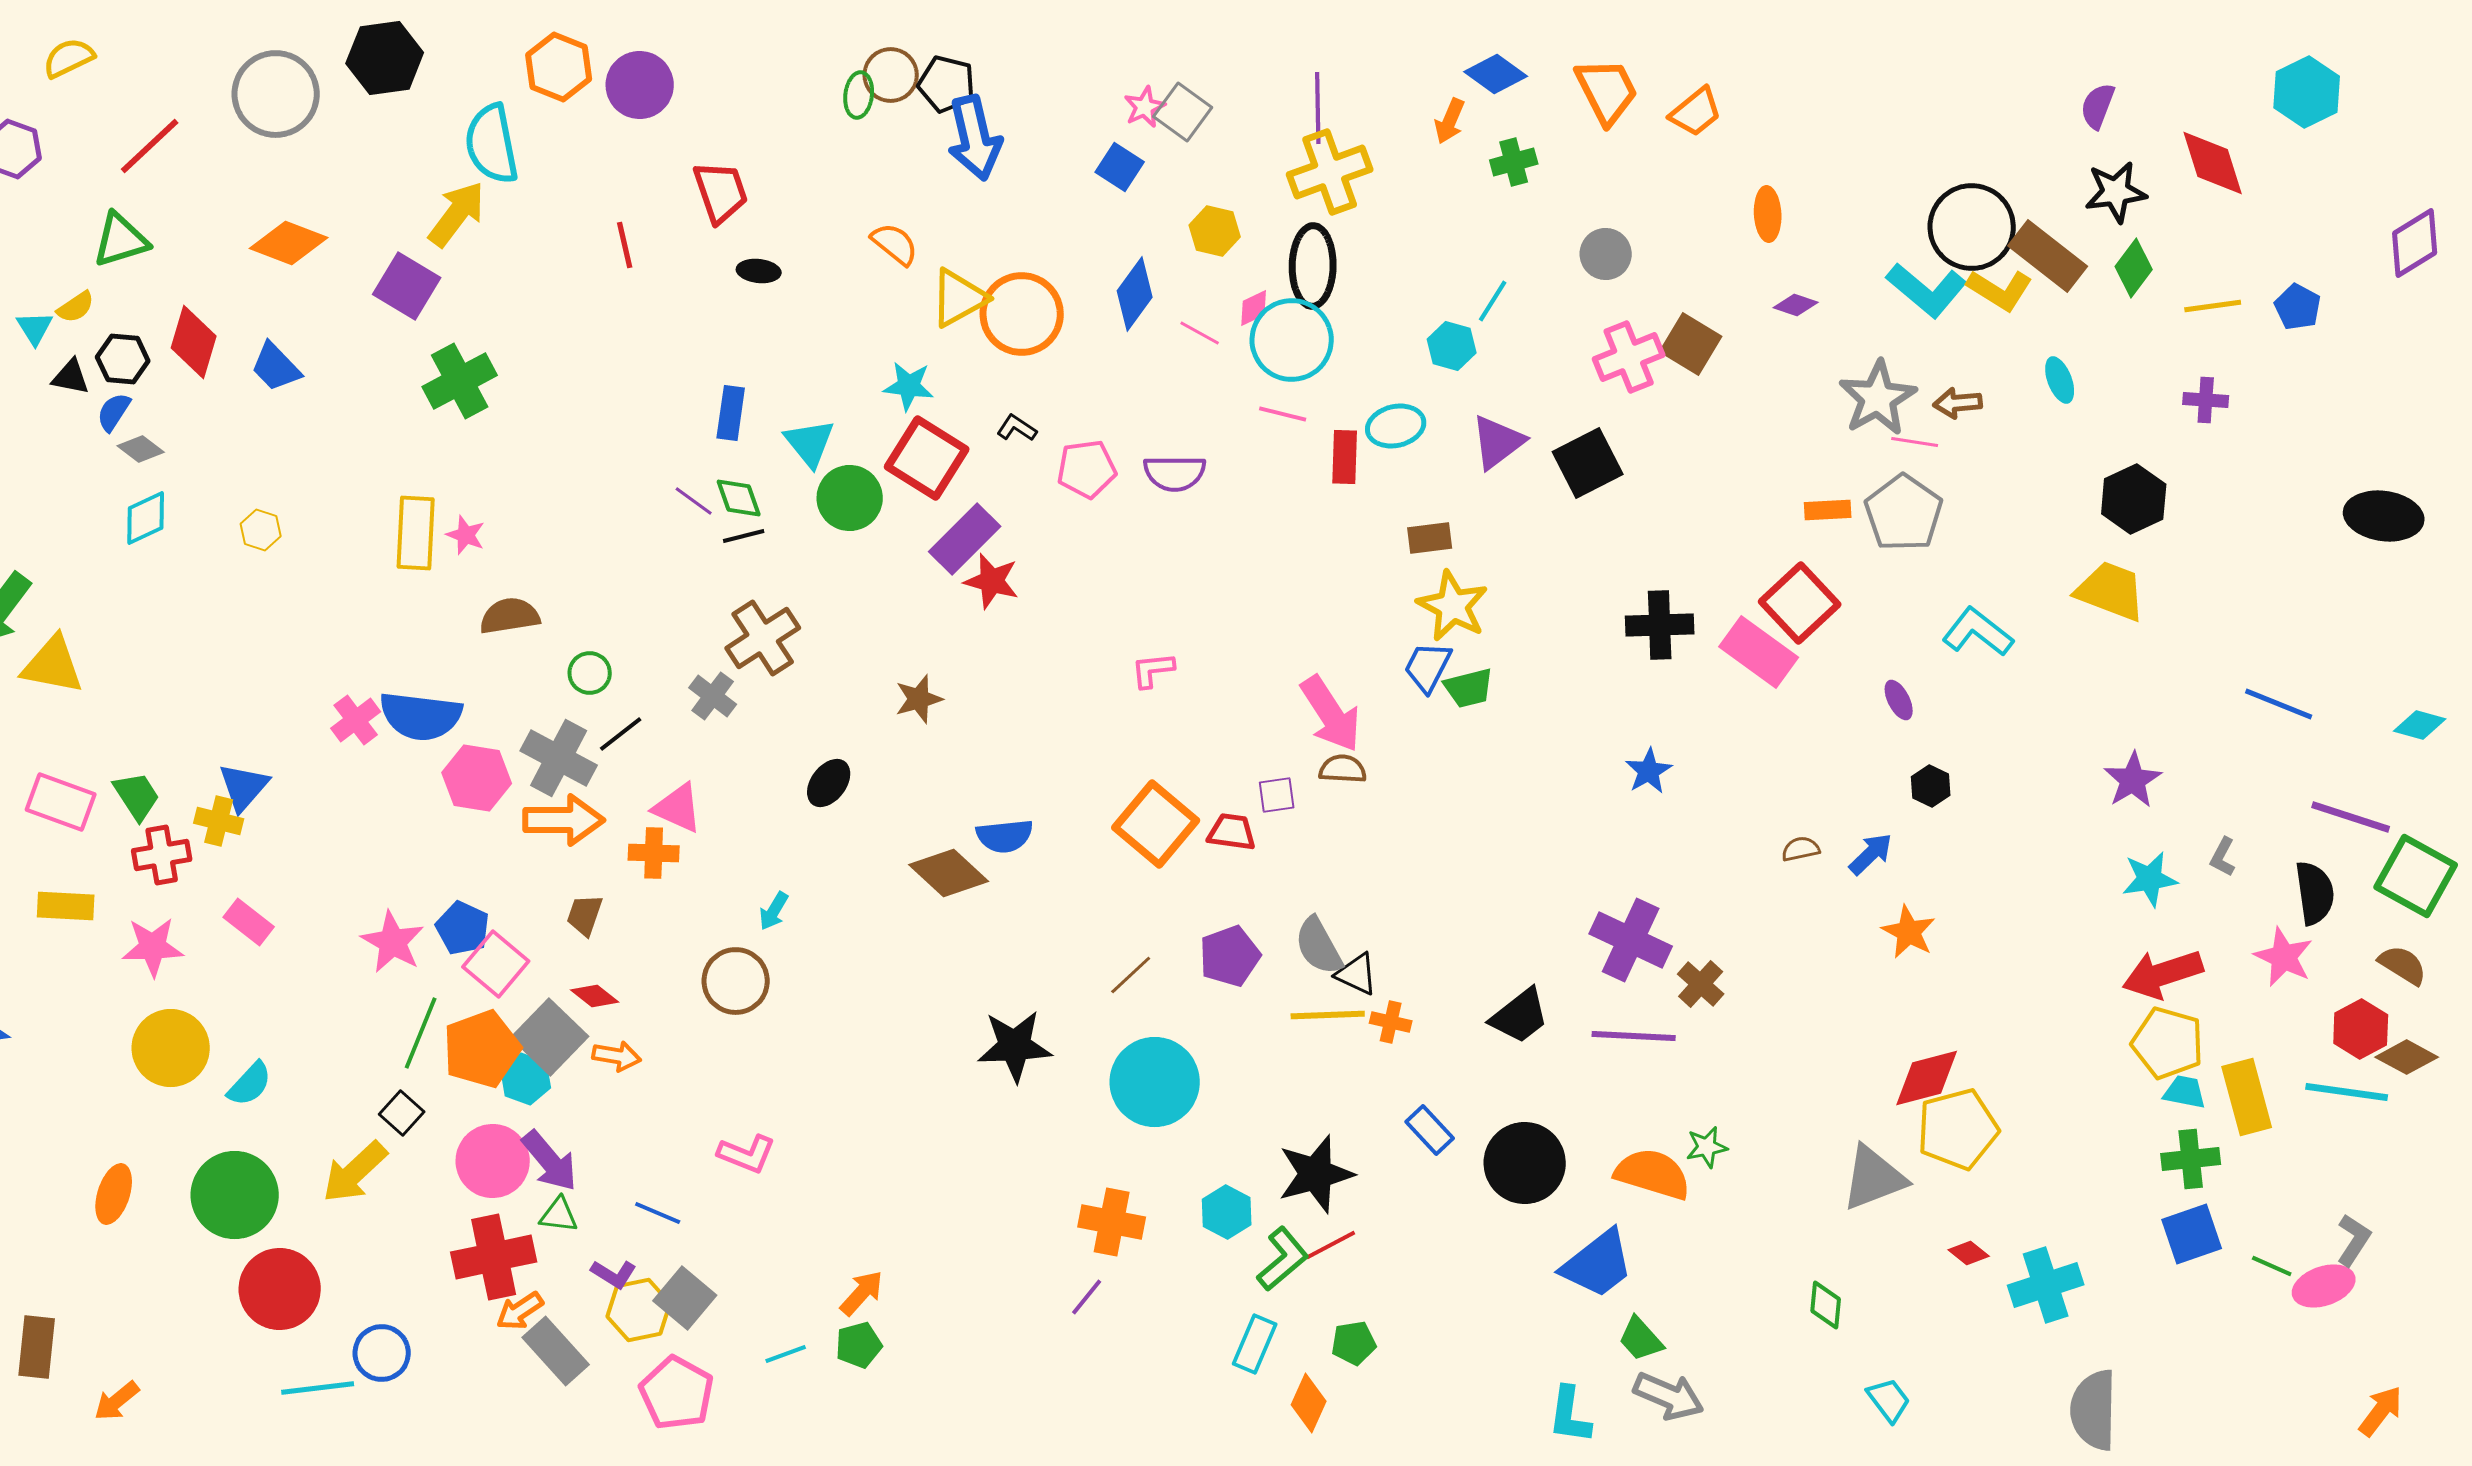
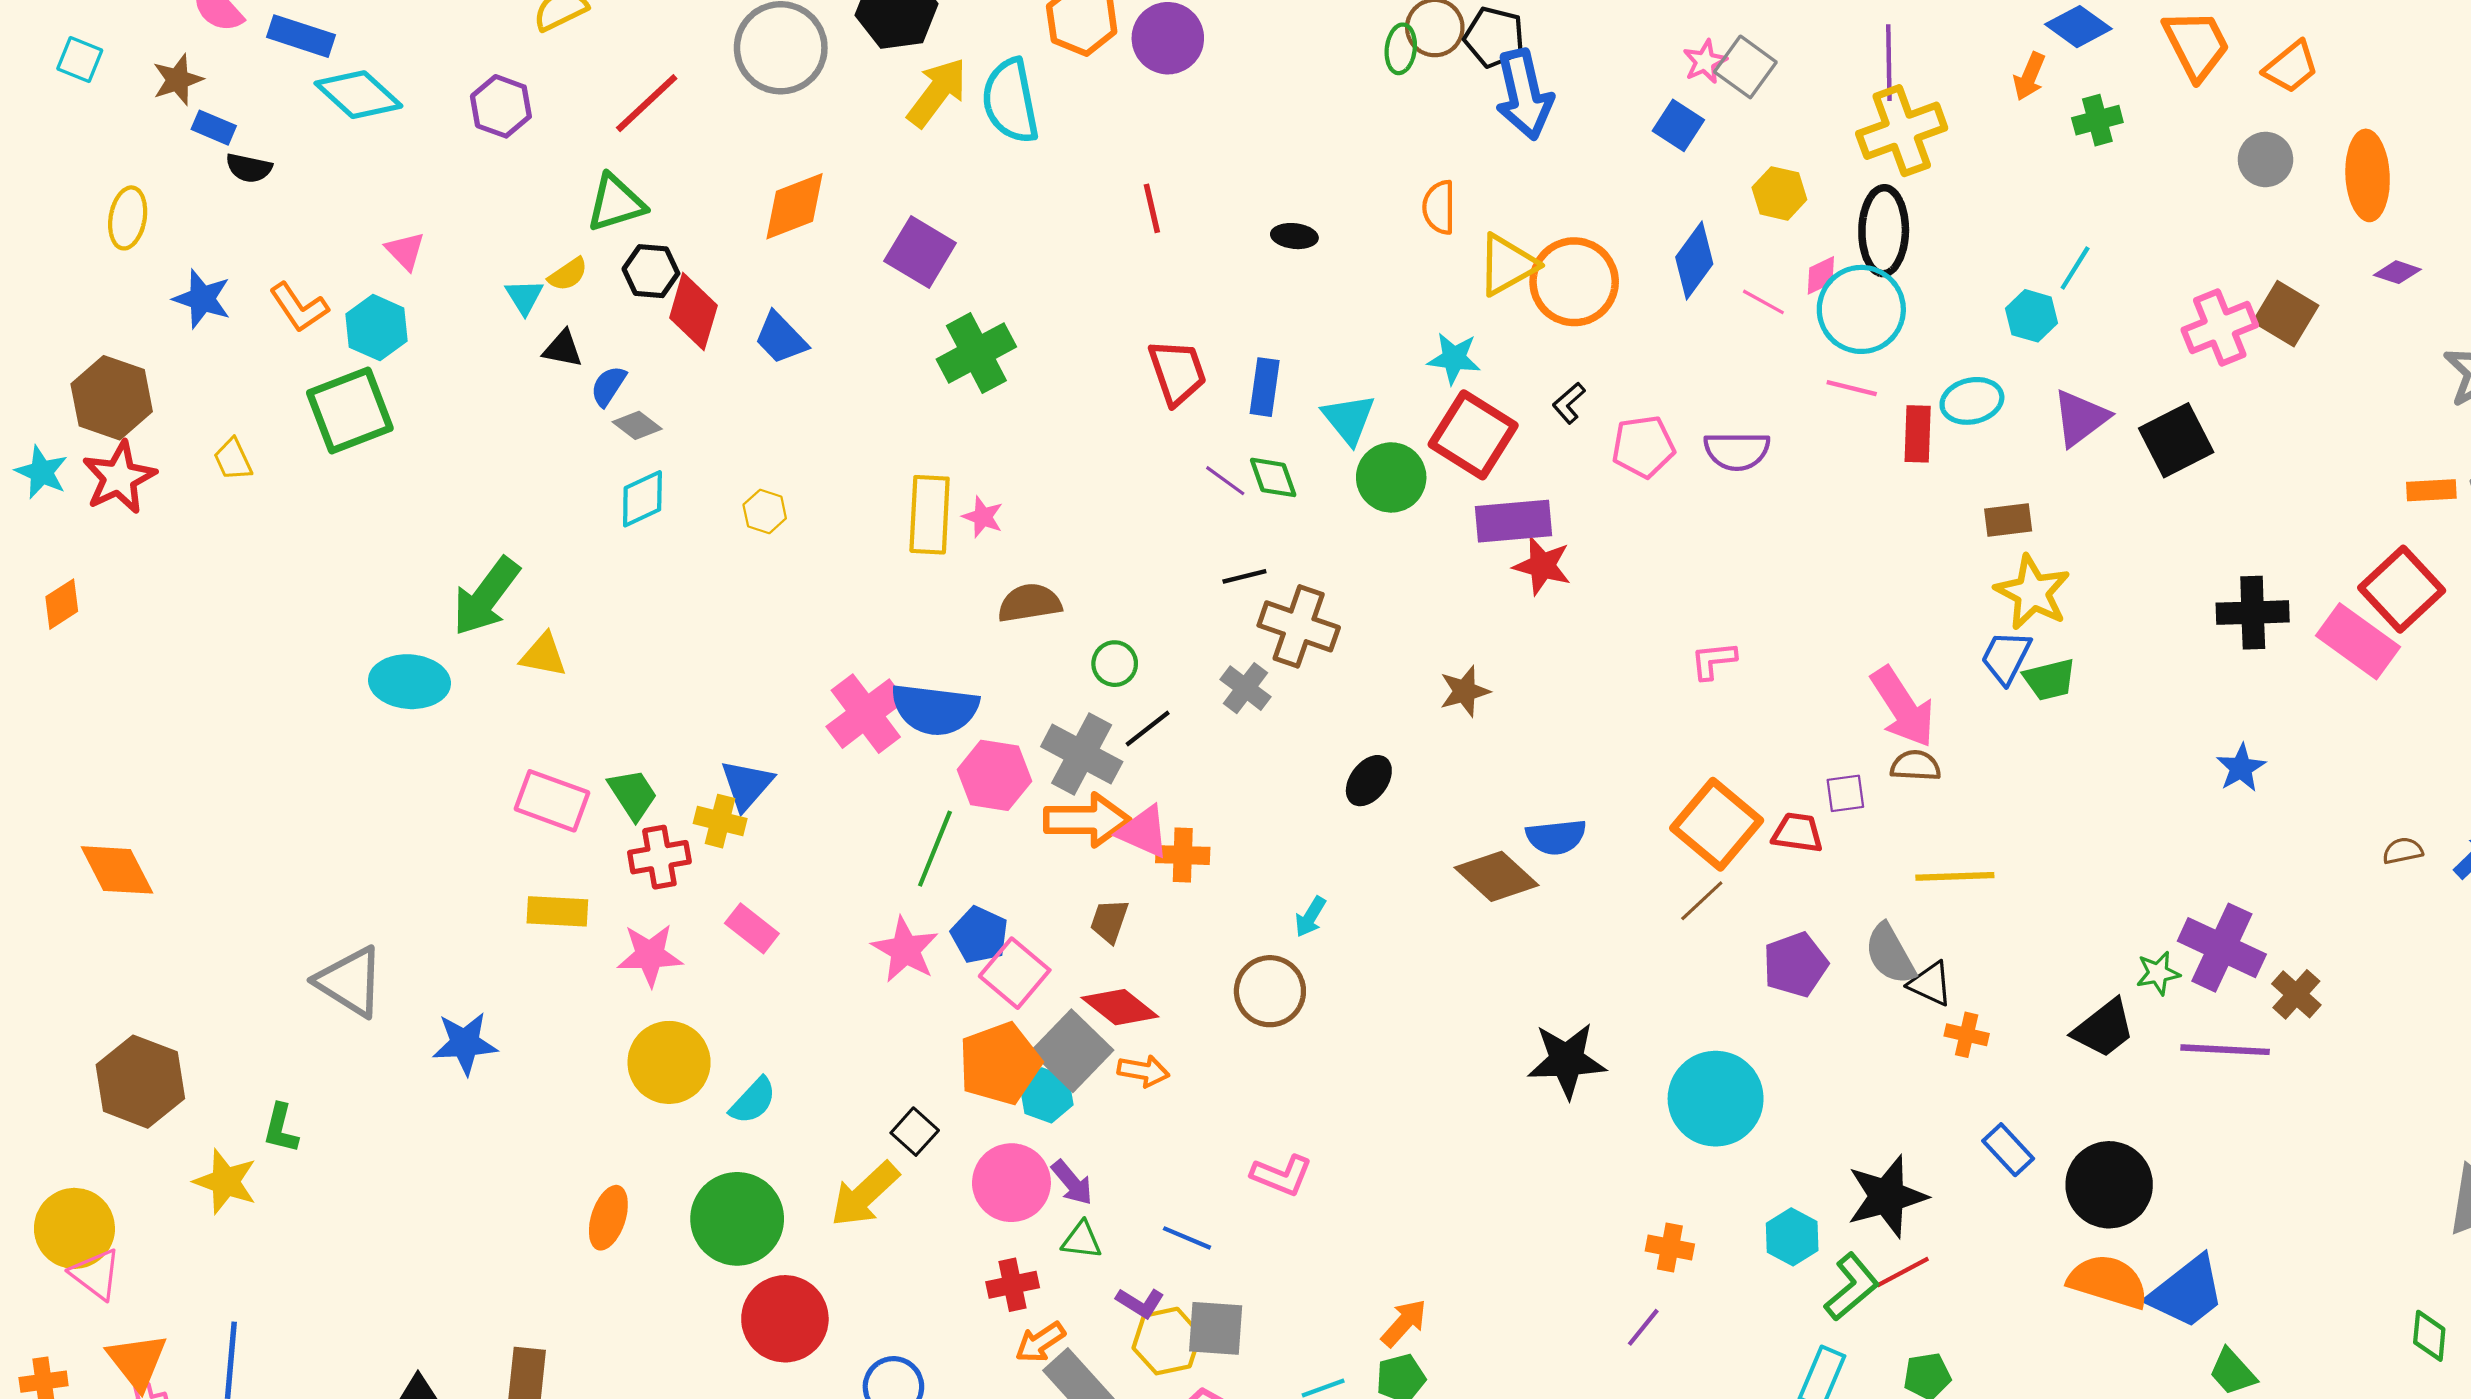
red trapezoid: (721, 192) -> (1177, 372), moved
yellow arrow: (457, 214) -> (937, 92), moved
orange ellipse: (1768, 214) -> (2368, 175), size x1.5
orange diamond: (289, 243) -> (795, 206), turned -42
orange semicircle: (895, 244) -> (1439, 207), turned -129
gray circle: (1606, 254) -> (2265, 159), moved
black hexagon: (123, 359) -> (651, 271), moved
black L-shape: (1017, 428) -> (1569, 403), turned -75
black line: (744, 536) -> (1244, 576), moved
purple rectangle: (965, 539) -> (1514, 521), turned 40
brown cross: (763, 638) -> (1299, 626), turned -38
yellow triangle: (53, 665) -> (544, 655), size x0.7
pink cross: (356, 720) -> (866, 714), size x1.5
pink triangle: (678, 808) -> (1143, 832), moved
brown line: (1131, 975) -> (1702, 901), moved
red diamond: (595, 996) -> (1120, 1007), size x1.5
yellow line: (1328, 1015) -> (1955, 876), moved
green line: (421, 1033) -> (935, 849), moved
green star: (1707, 1147) -> (2158, 973), moved
purple arrow: (550, 1161) -> (1072, 1183), size x0.7
orange semicircle: (1653, 1174) -> (2108, 1282), moved
orange cross: (1112, 1222) -> (1670, 1248), size x0.7
red cross: (494, 1257) -> (1013, 1285), size x0.6
gray square: (685, 1298) -> (1216, 1328), turned -36

